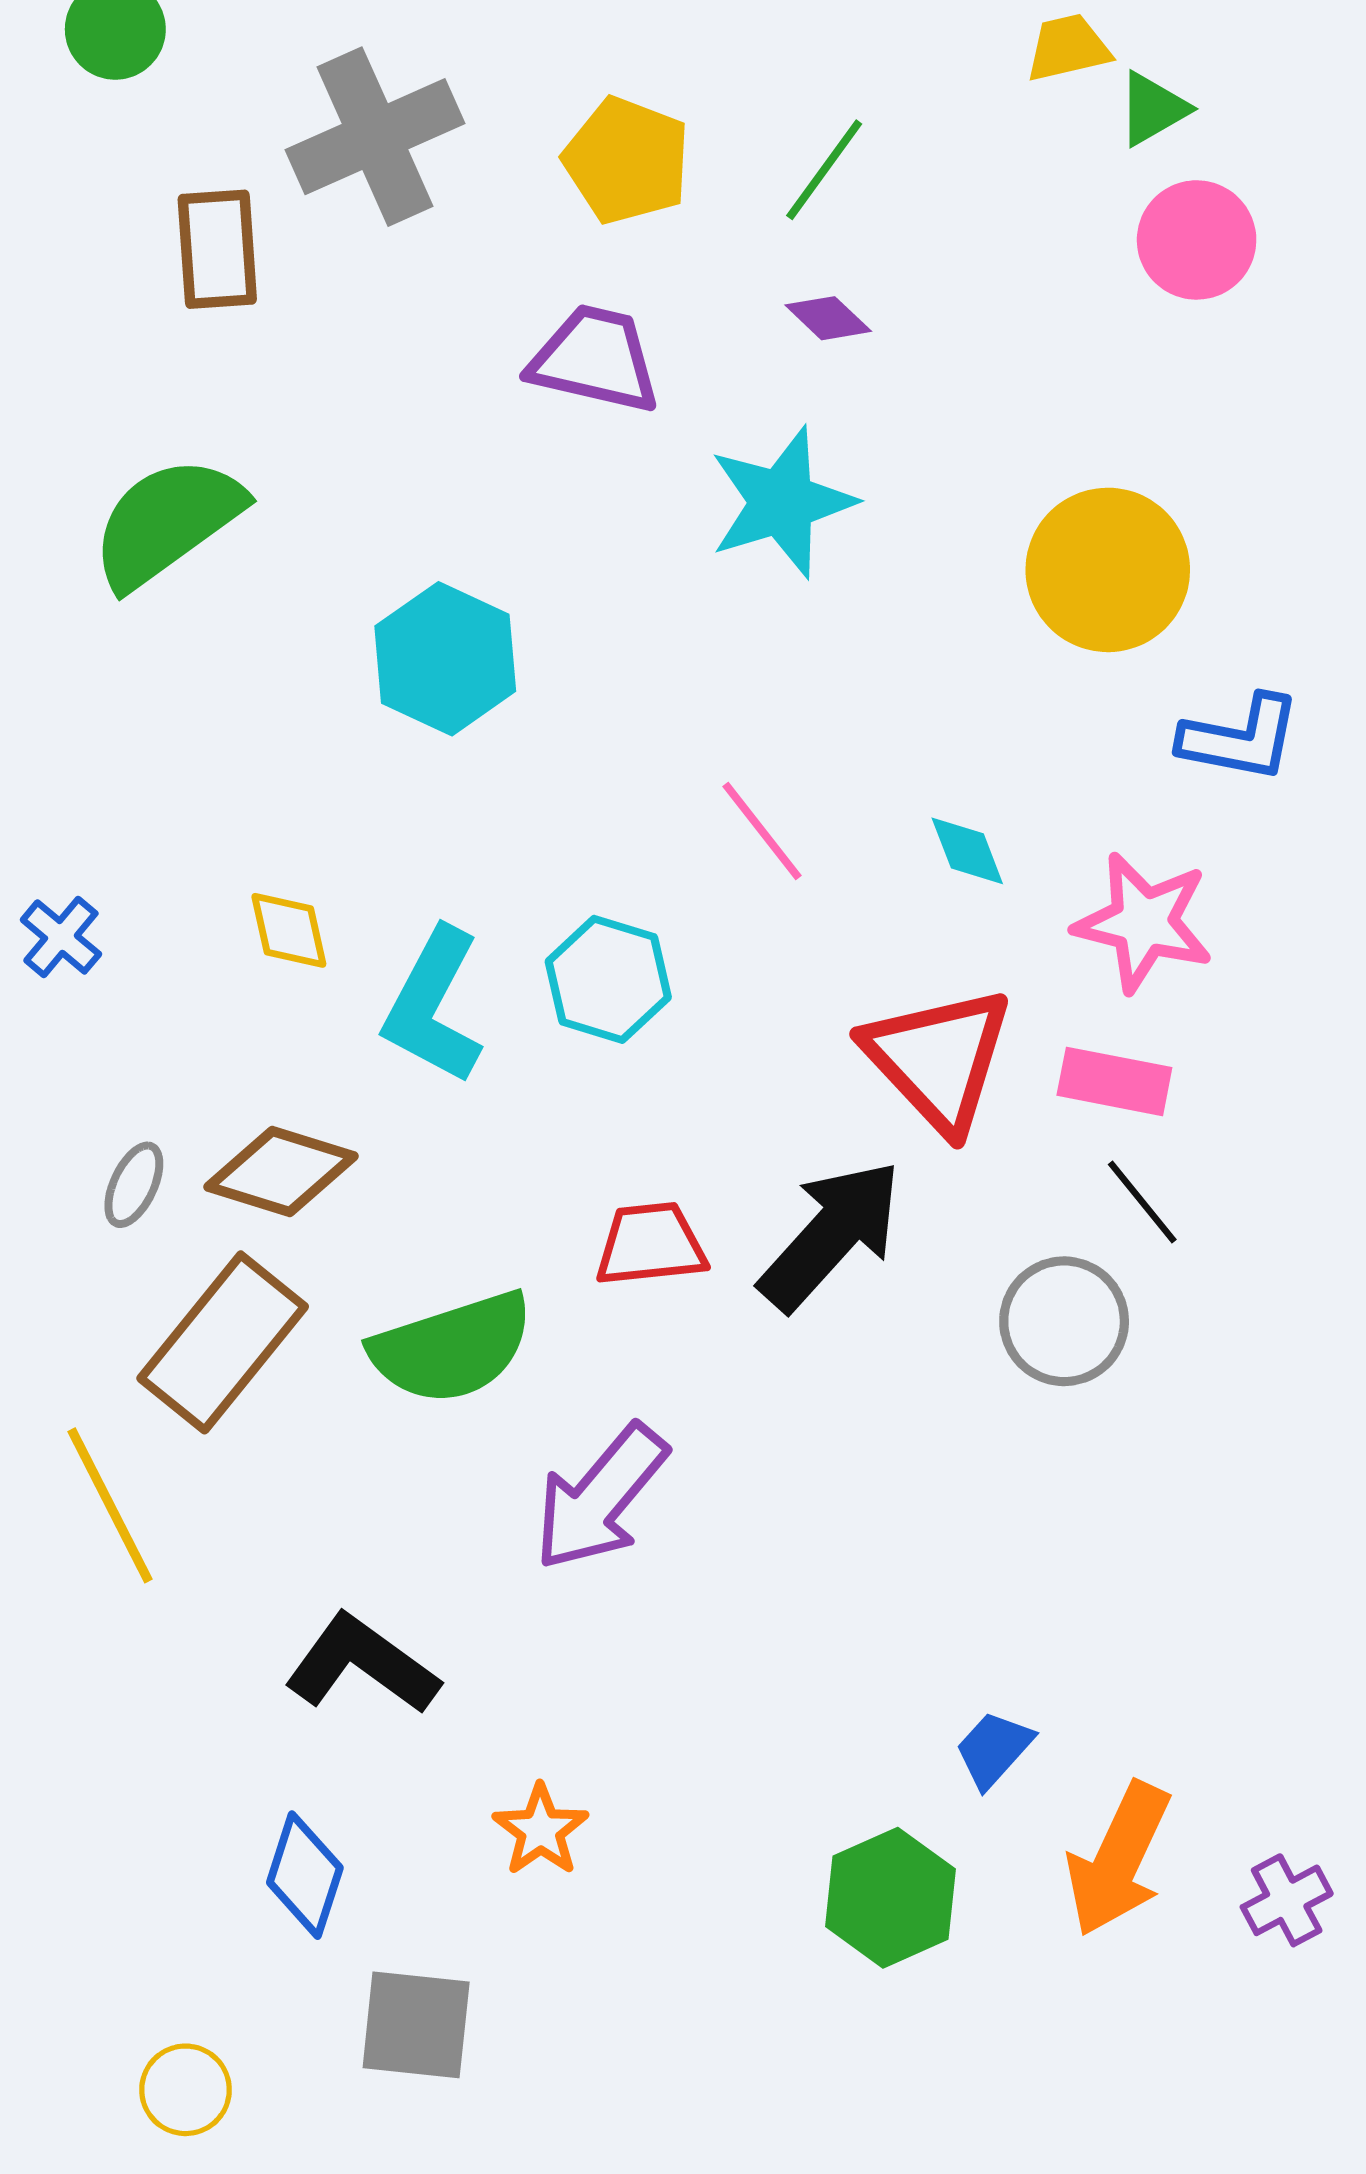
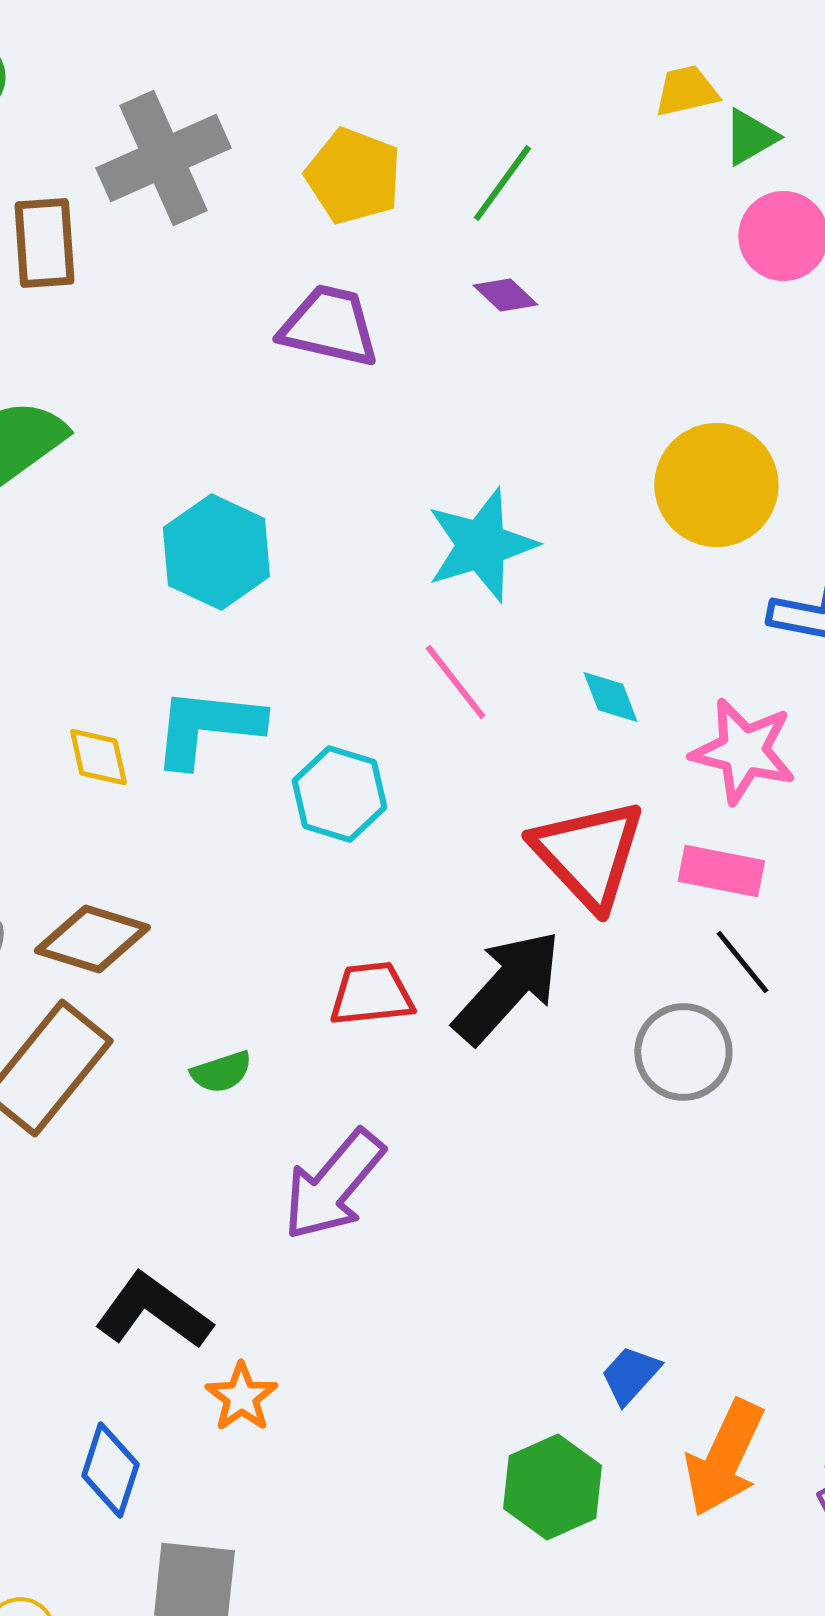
cyan star: (782, 502) -> (481, 545), moved
cyan L-shape: (433, 1006) -> (207, 727), moved, turned 68
green semicircle: (452, 1348) -> (221, 1072), size x0.5
orange star: (541, 1830) -> (241, 1397), moved

